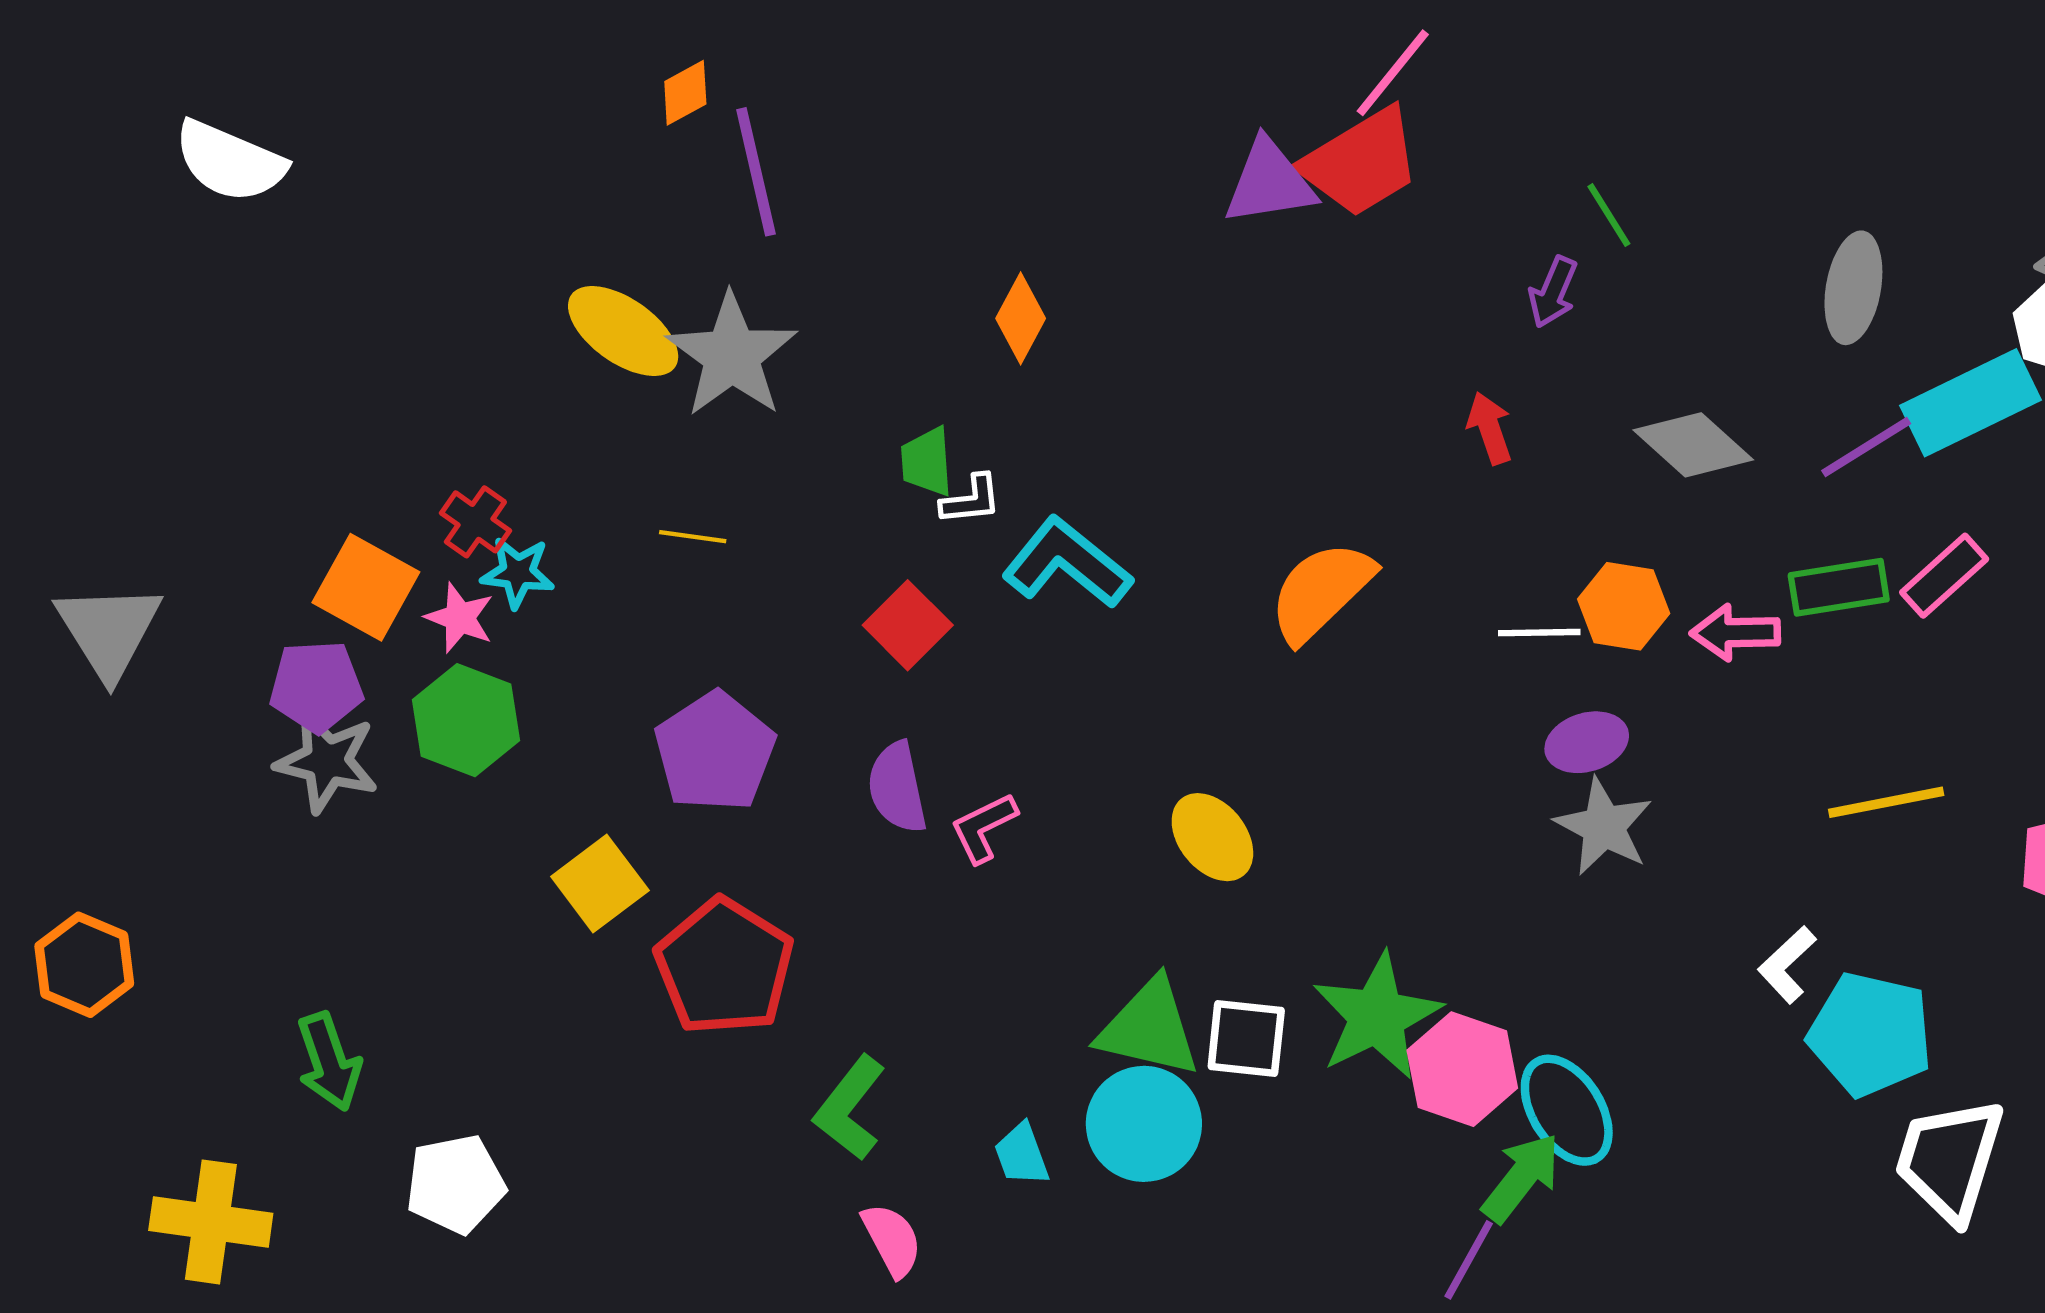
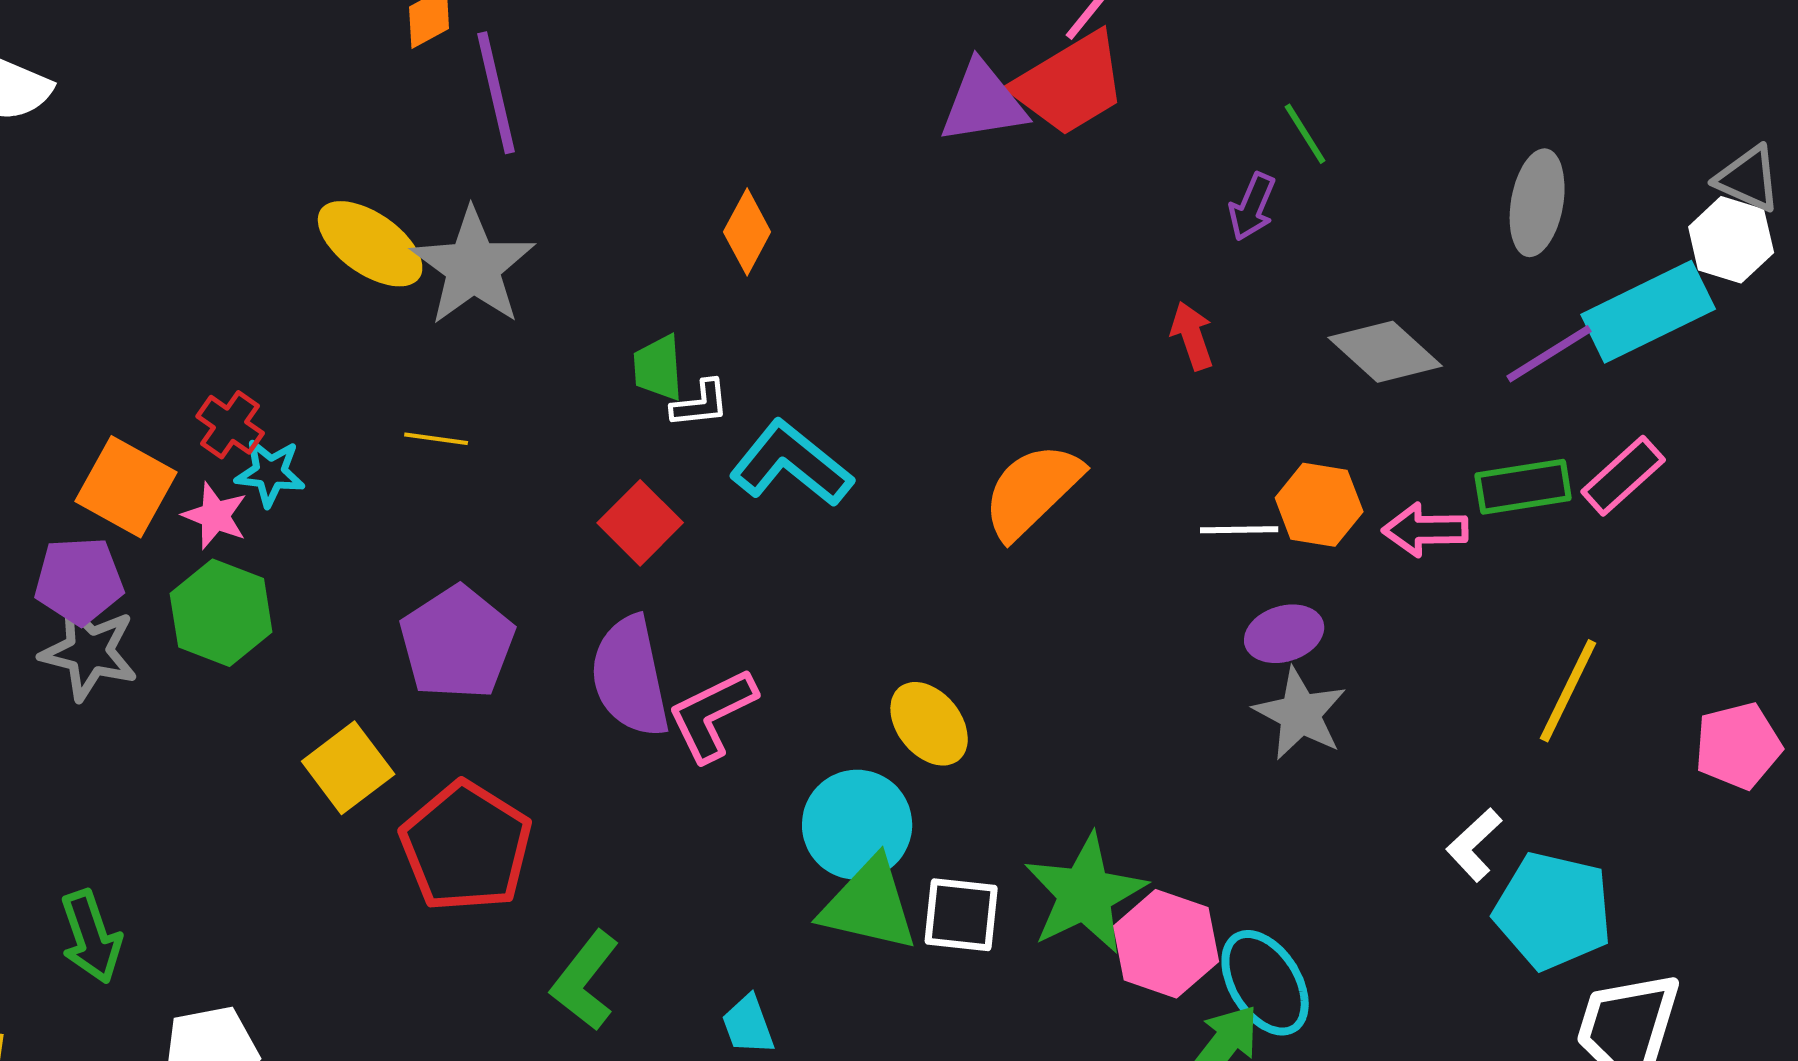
purple semicircle: (897, 788) -> (630, 677), size x1.4
yellow line: (1886, 802) -> (1568, 691), turned -53
pink L-shape: (984, 828) -> (712, 715), size x1.4
cyan circle: (1144, 1124) -> (857, 825), moved

